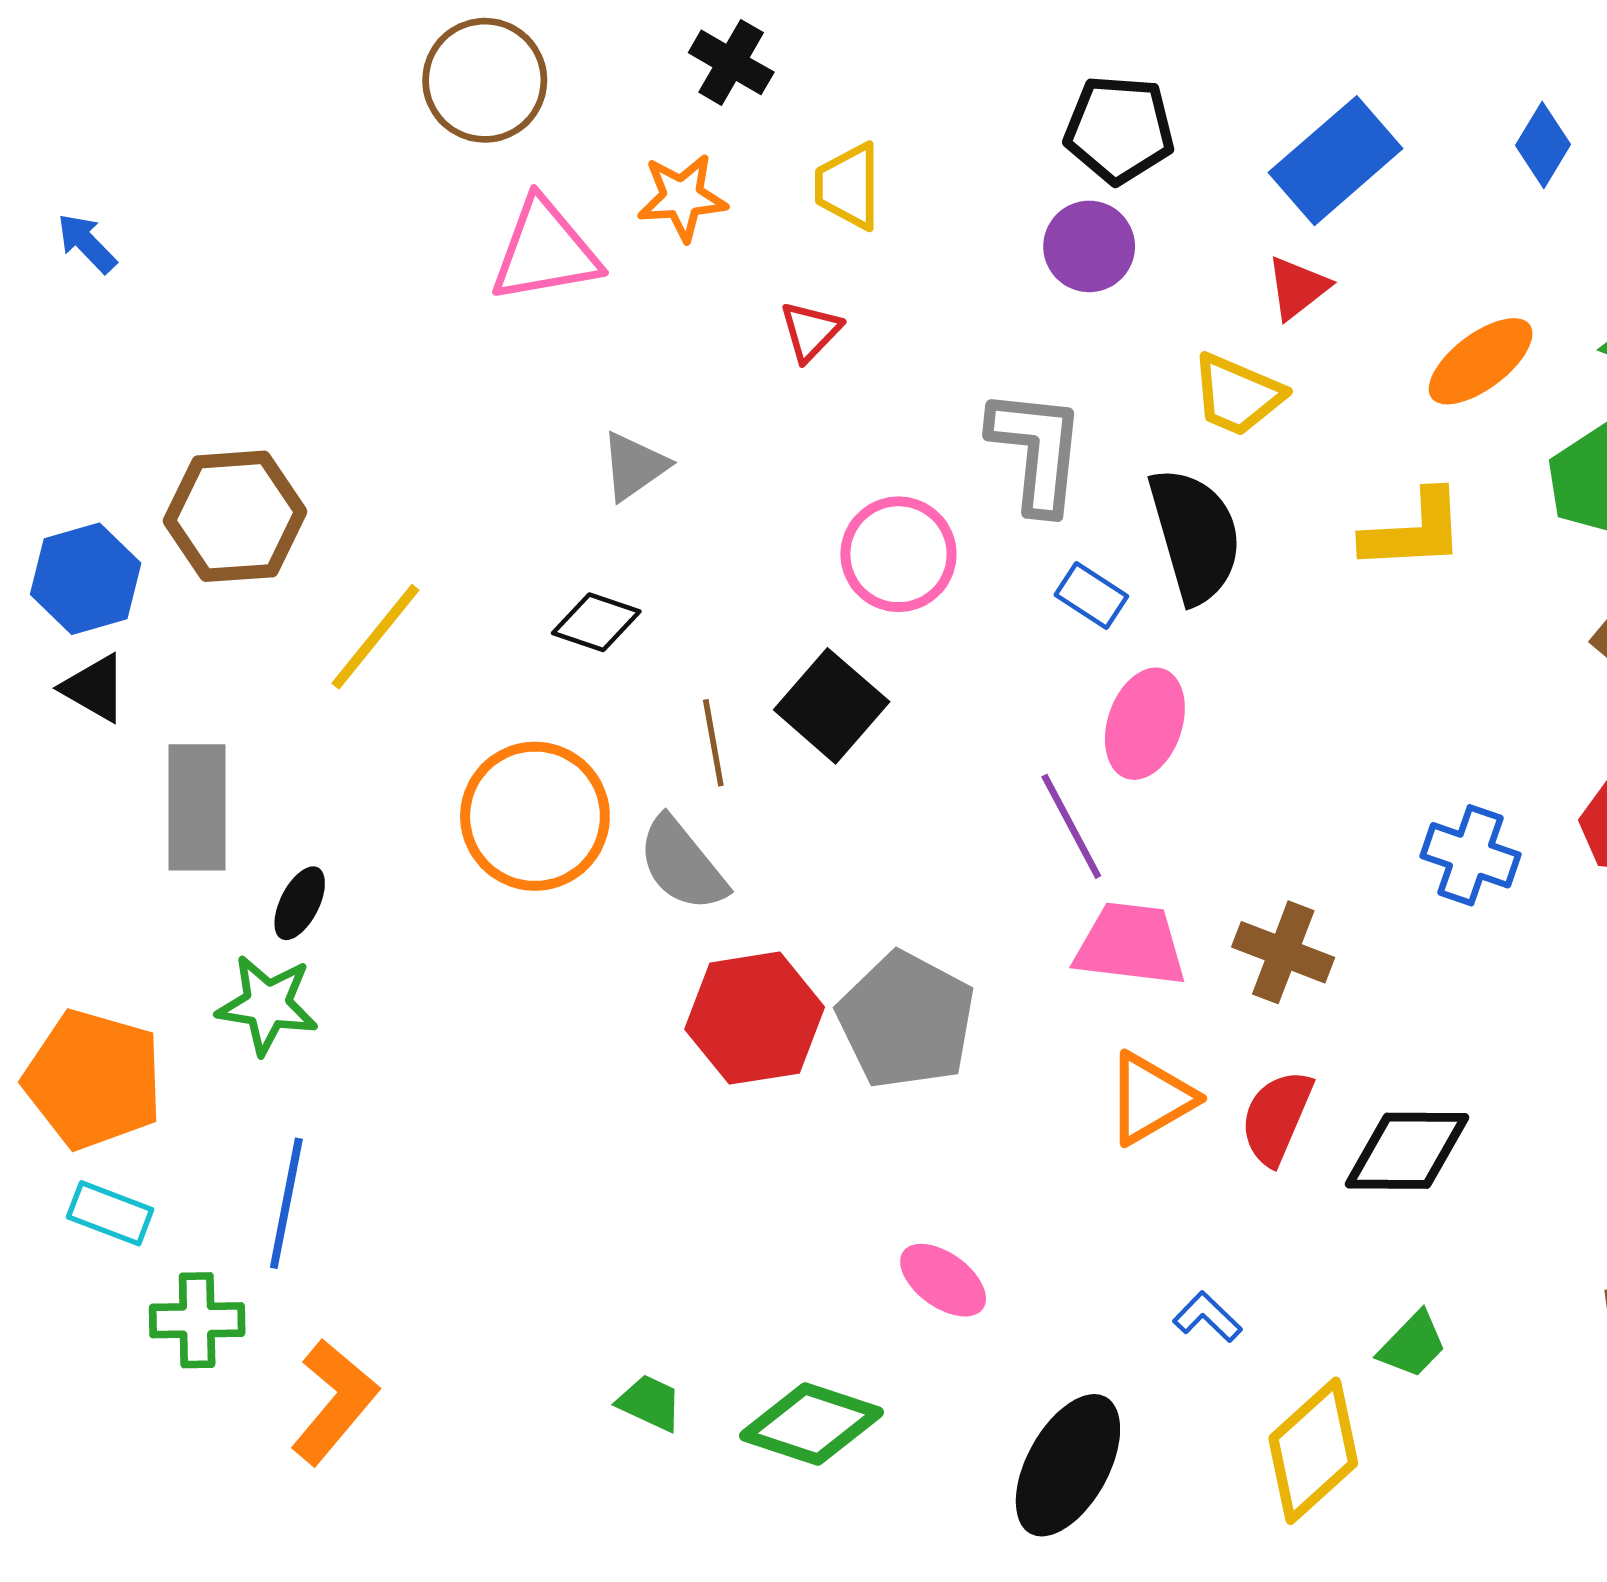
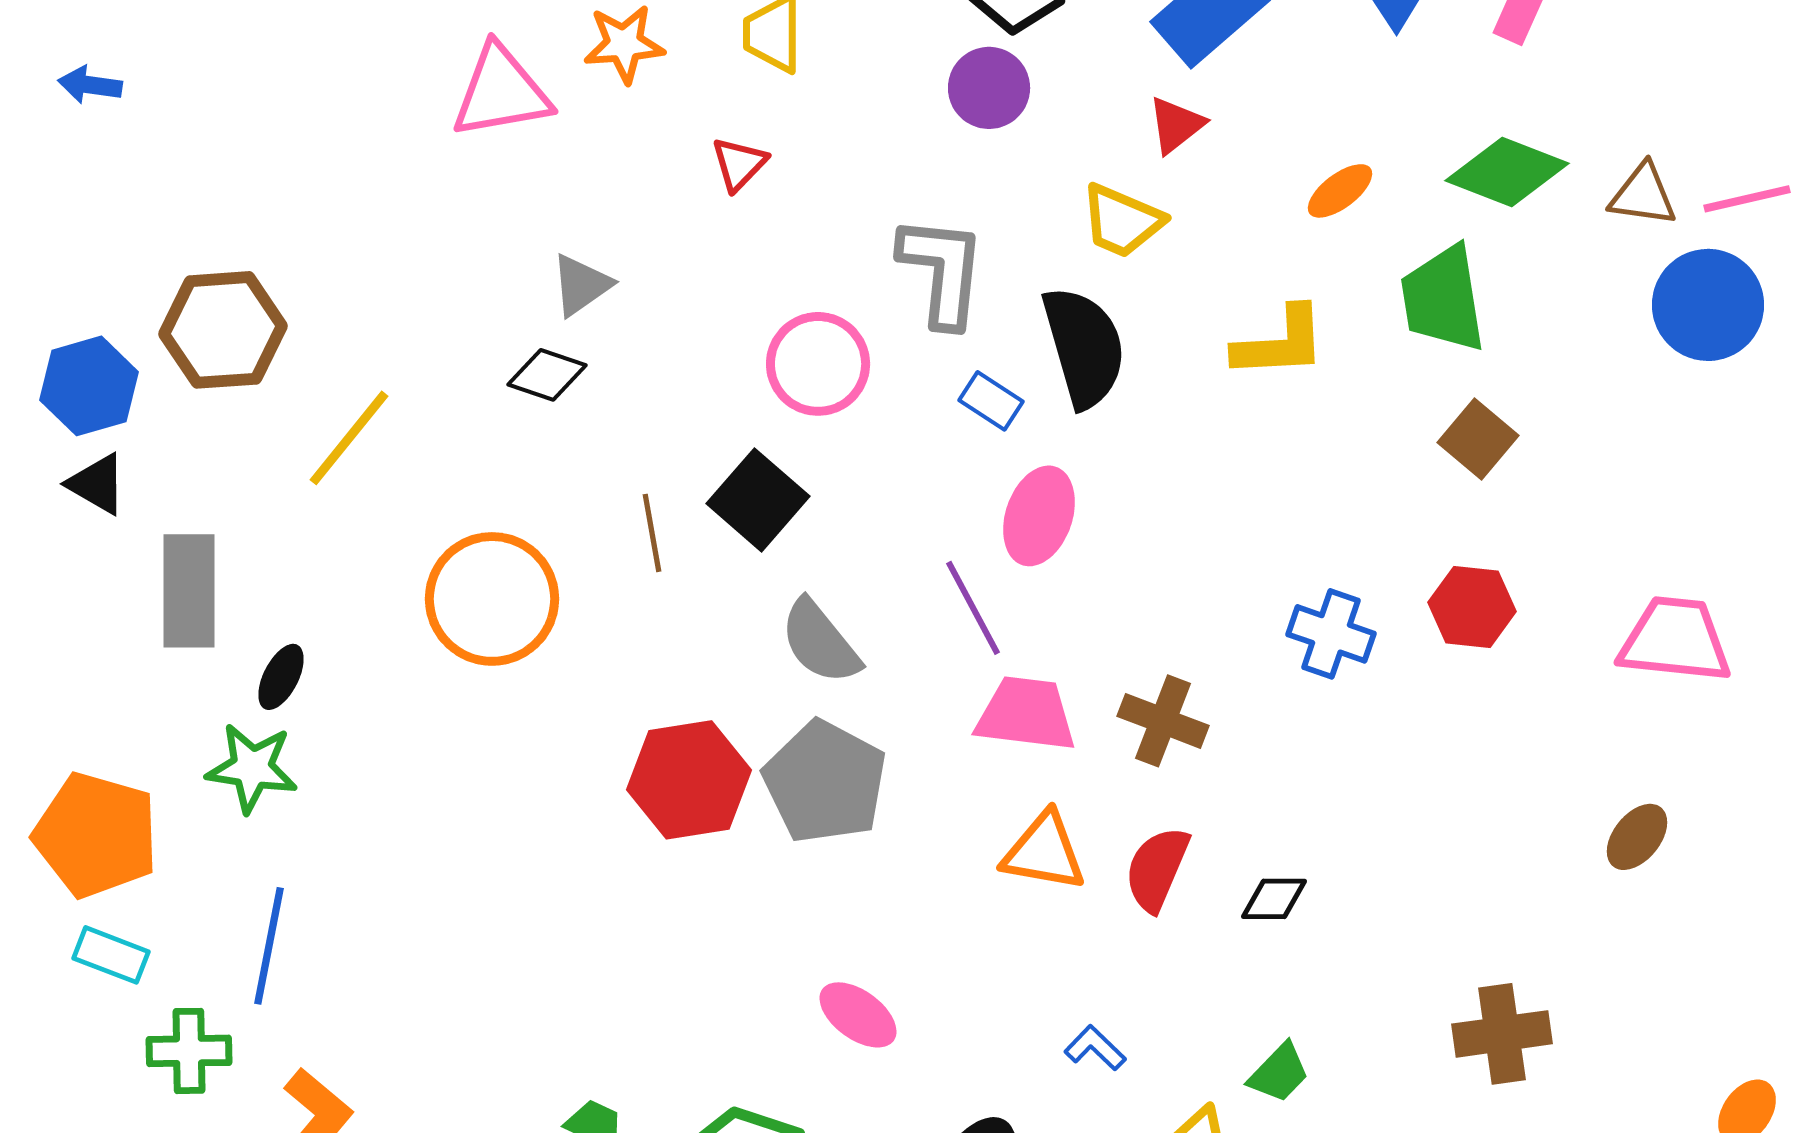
blue arrow: (87, 243) -> (90, 85), turned -38
orange ellipse: (1481, 361) -> (1340, 191), size x0.7
black diamond: (596, 622) -> (547, 375), moved
gray semicircle: (682, 864) -> (820, 642), moved
orange triangle: (1150, 1098) -> (1044, 852), turned 40
black diamond: (1407, 1151) -> (1274, 899), size x0.6

